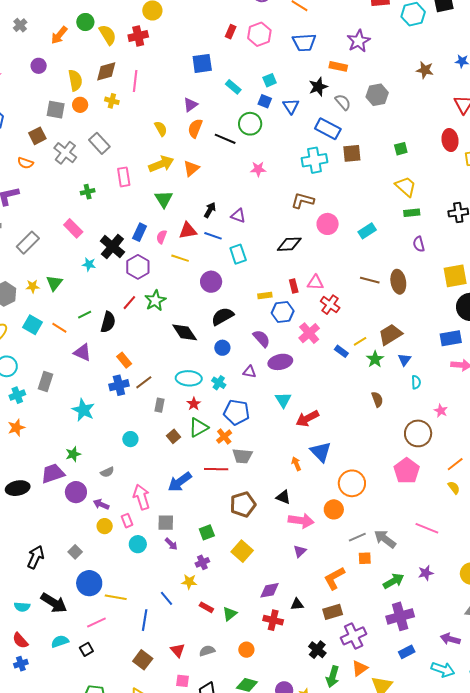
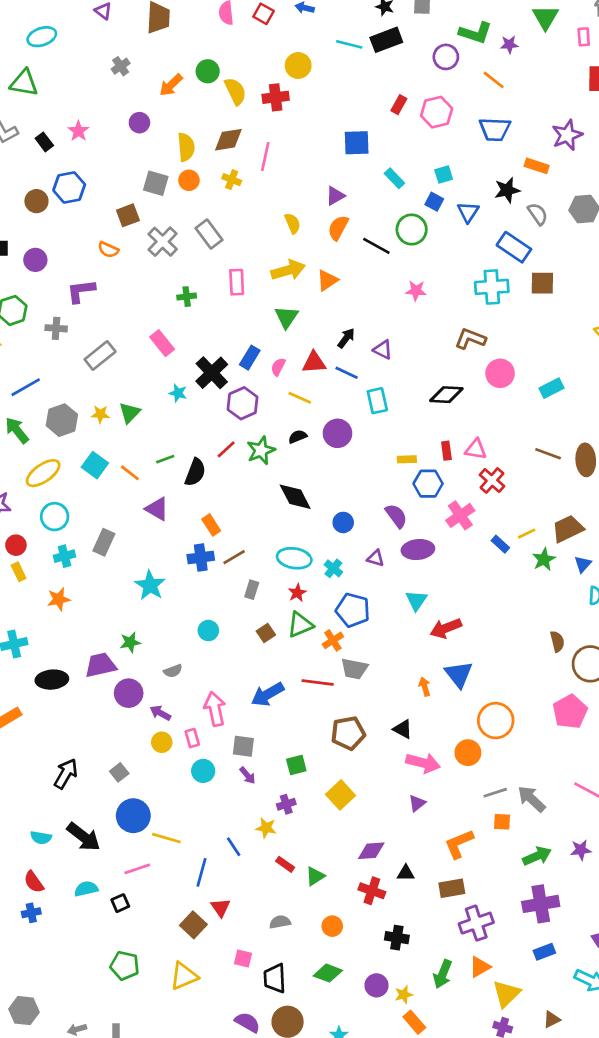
black semicircle: (223, 316) -> (298, 437), moved, size x0.6
brown semicircle: (377, 399) -> (557, 641), moved
red triangle: (178, 650) -> (221, 908), moved
black cross: (317, 650) -> (397, 938), moved, turned -36

